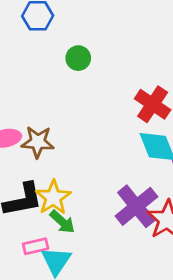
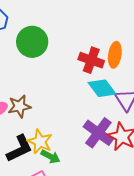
green circle: (78, 58) -> (32, 42), size x1.8

